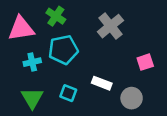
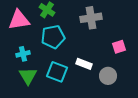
gray cross: (110, 26) -> (91, 18), turned 30
cyan cross: (32, 62) -> (23, 54), moved
cyan square: (68, 93) -> (57, 72), size x1.5

